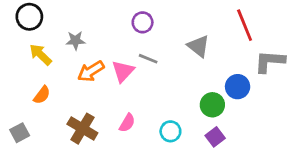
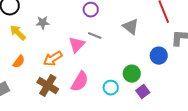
orange arrow: (91, 71) -> (53, 59), moved
green circle: (212, 105) -> (132, 74), moved
pink semicircle: (127, 123) -> (80, 82), size x1.5

